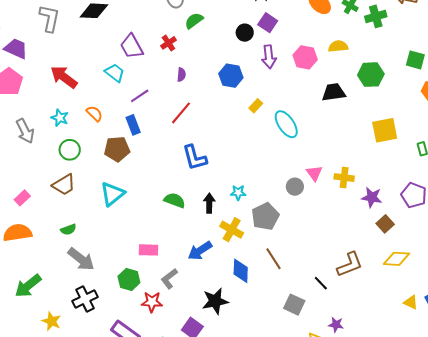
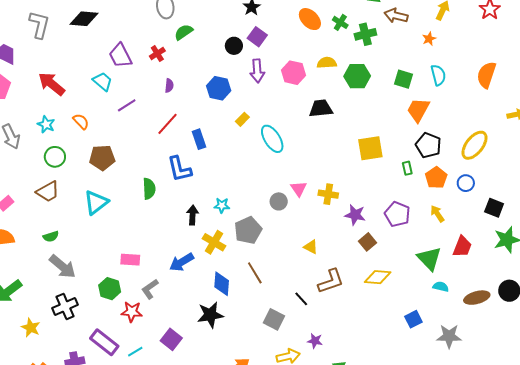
green hexagon: (371, 75) -> (357, 76), moved
blue rectangle: (133, 125) -> (199, 139), moved
green semicircle: (175, 200) -> (149, 189), moved, turned 65
black star: (215, 301) -> (210, 315), moved
yellow triangle: (411, 302) -> (311, 247), moved

